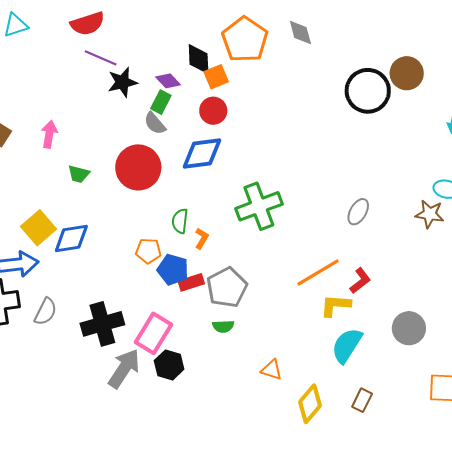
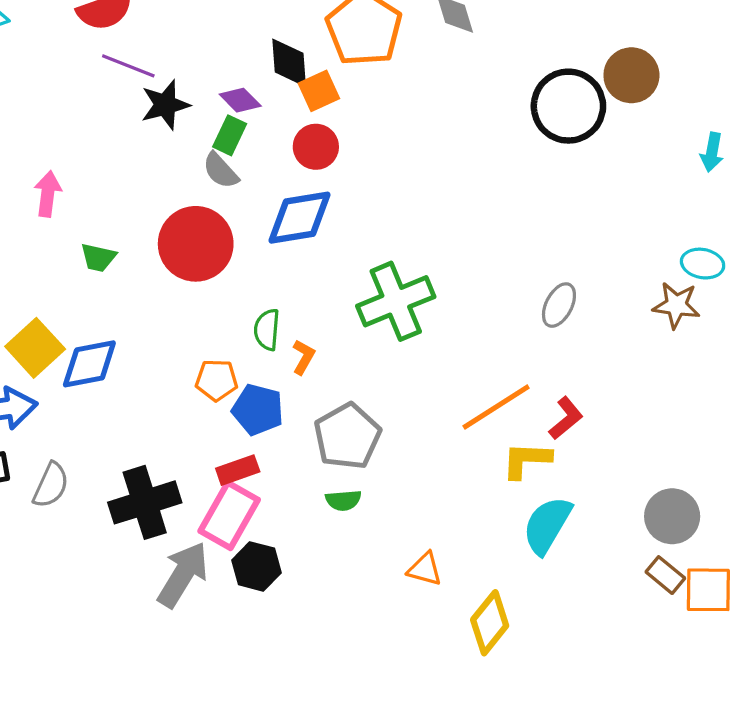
red rectangle: (191, 282) -> (238, 470), moved
gray circle: (409, 328) -> (672, 516), moved
brown rectangle: (362, 400) -> (665, 575), moved, turned -75

